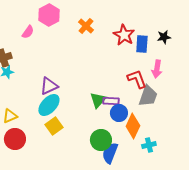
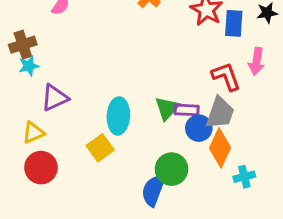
purple triangle: (49, 86) -> (55, 98), moved
gray trapezoid: (148, 96) -> (220, 113), moved
cyan ellipse: (49, 105) -> (118, 116), moved, turned -40
blue semicircle: (110, 153) -> (153, 190), moved

